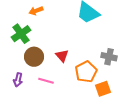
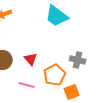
pink line: (46, 81) -> (27, 85), moved

